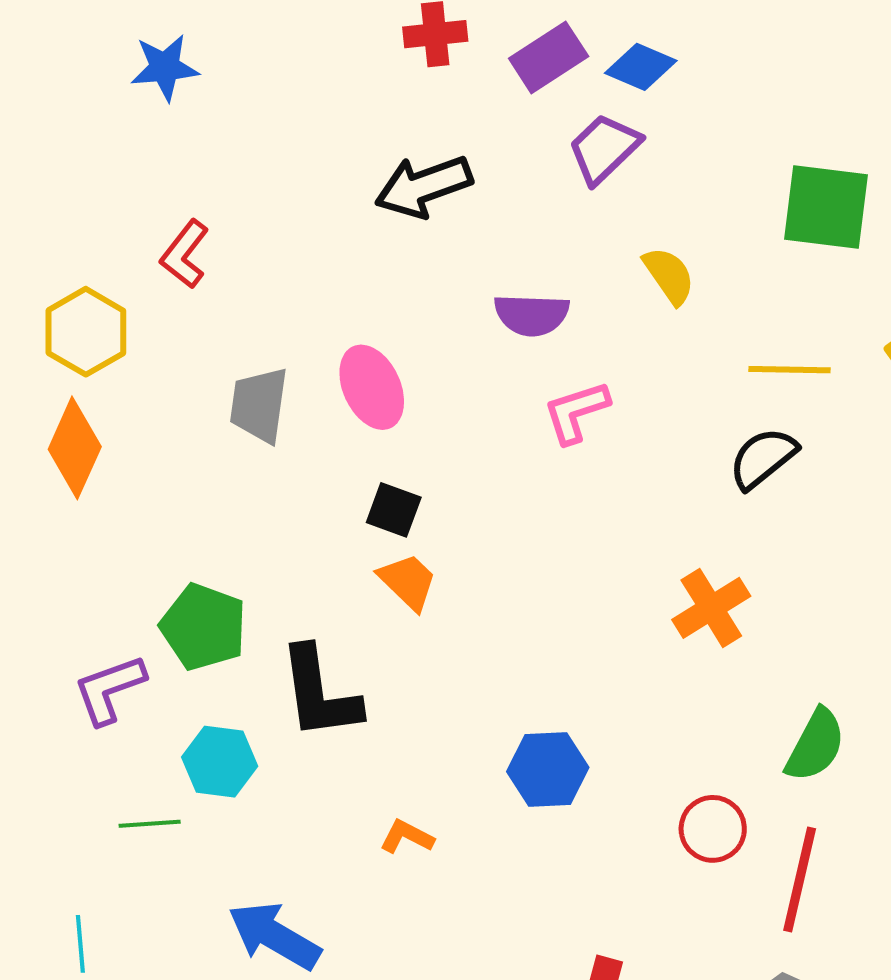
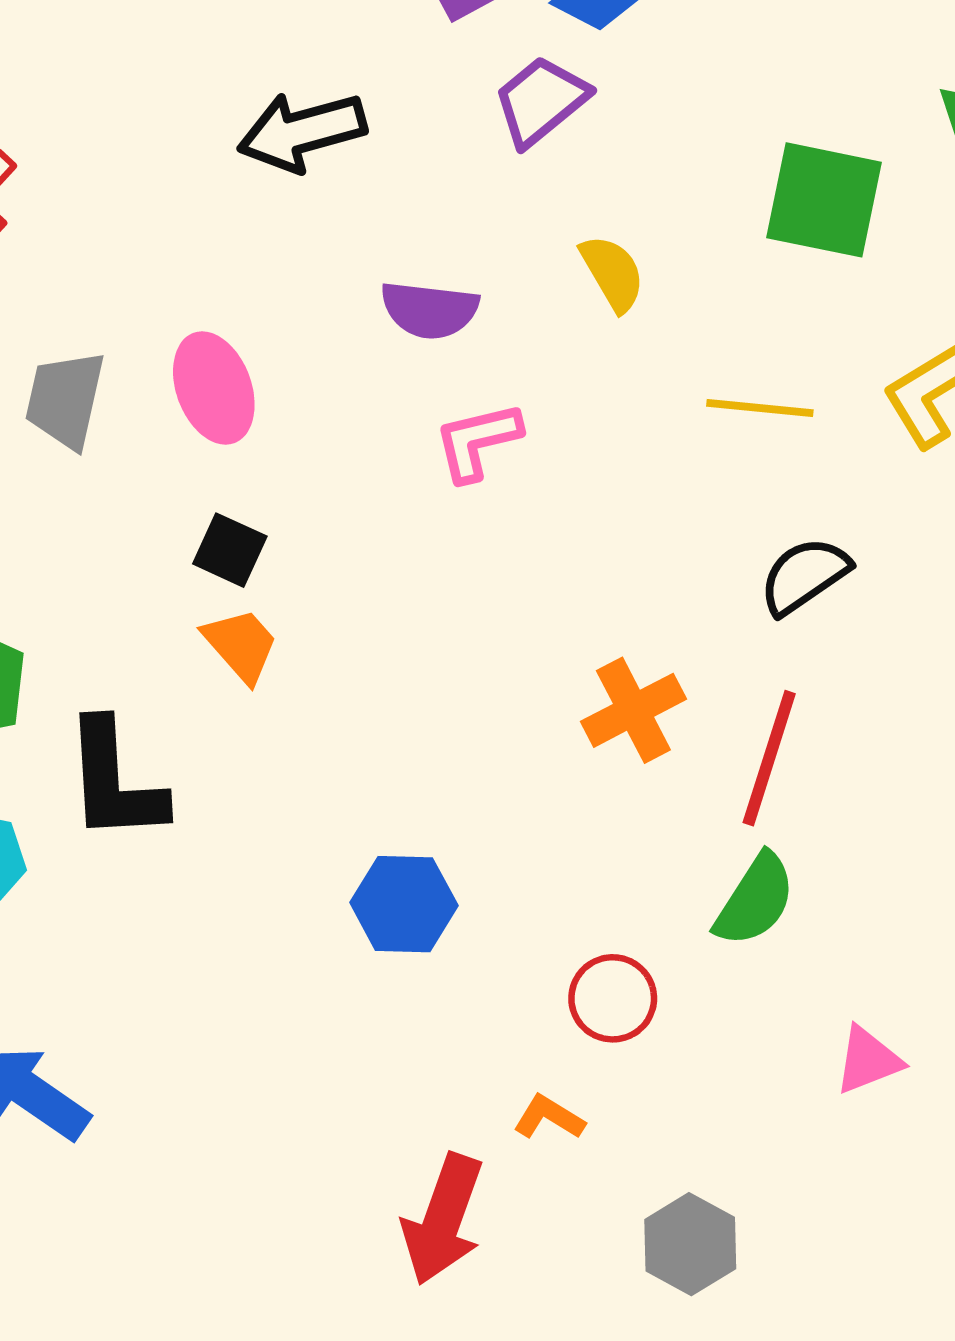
black semicircle: (763, 458) -> (804, 576), moved
orange L-shape: (407, 837) -> (549, 1117), moved
red line: (800, 880) -> (769, 758), moved

